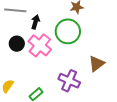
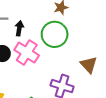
brown triangle: (96, 64) -> (89, 65), turned -30

